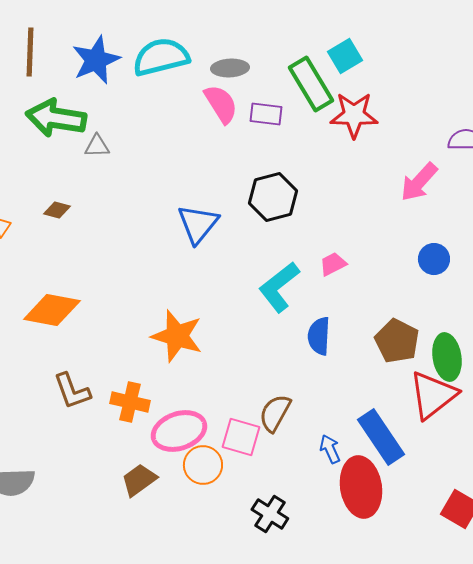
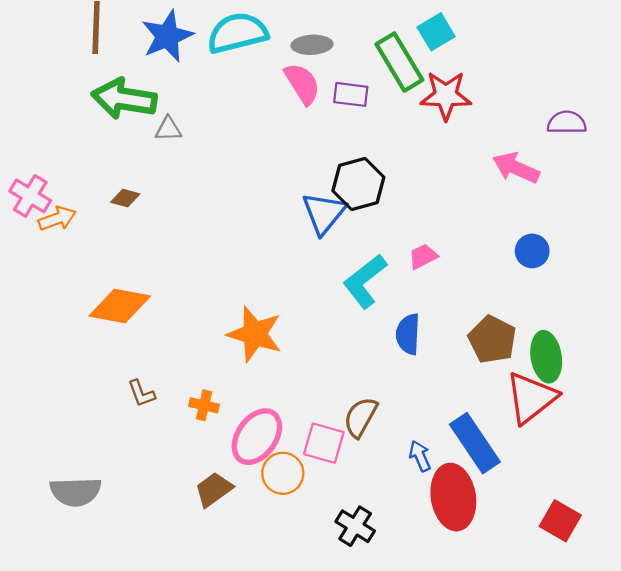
pink arrow: (419, 182) -> (516, 168), turned 72
blue triangle: (198, 224) -> (324, 213), moved
brown L-shape: (72, 391) -> (141, 393), size x0.7
orange cross: (130, 402) -> (204, 405), size x0.7
pink ellipse: (179, 431) -> (257, 437), turned -36

